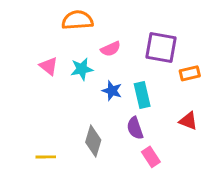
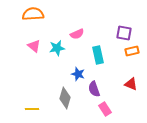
orange semicircle: (77, 20) -> (33, 14), moved
purple square: (161, 47) -> (124, 33), moved, size x0.7
blue star: (112, 91) -> (78, 74), moved
cyan rectangle: (142, 95) -> (98, 55), moved

